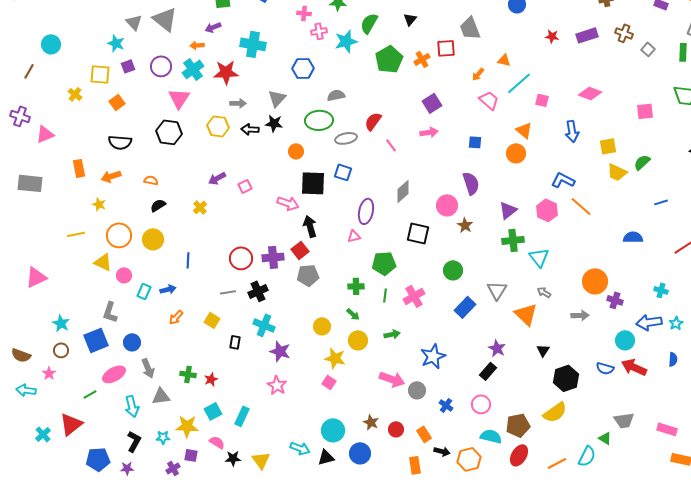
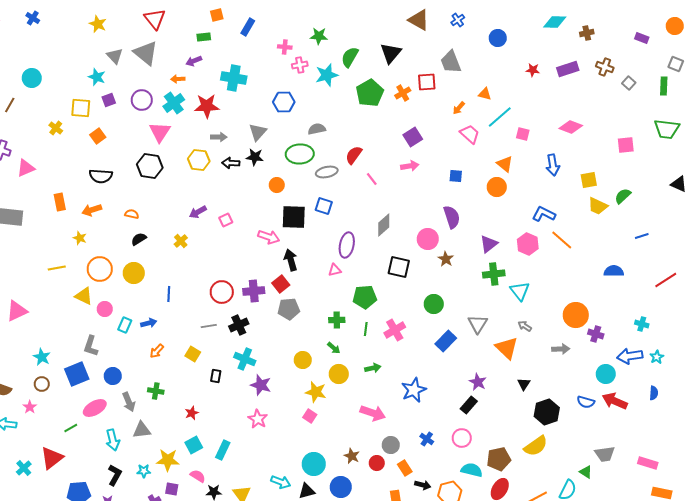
black triangle: (410, 19) -> (391, 53), size x1.6
green cross: (188, 374) -> (156, 391), moved
gray circle: (417, 390) -> (391, 445), moved

